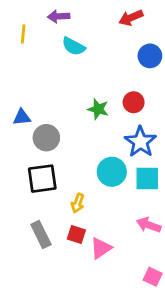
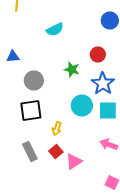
cyan semicircle: (74, 46) -> (55, 30), moved, turned -54
green star: (98, 109) -> (72, 70), moved
blue triangle: (22, 117) -> (13, 56), moved
red square: (76, 234) -> (56, 152), turned 32

